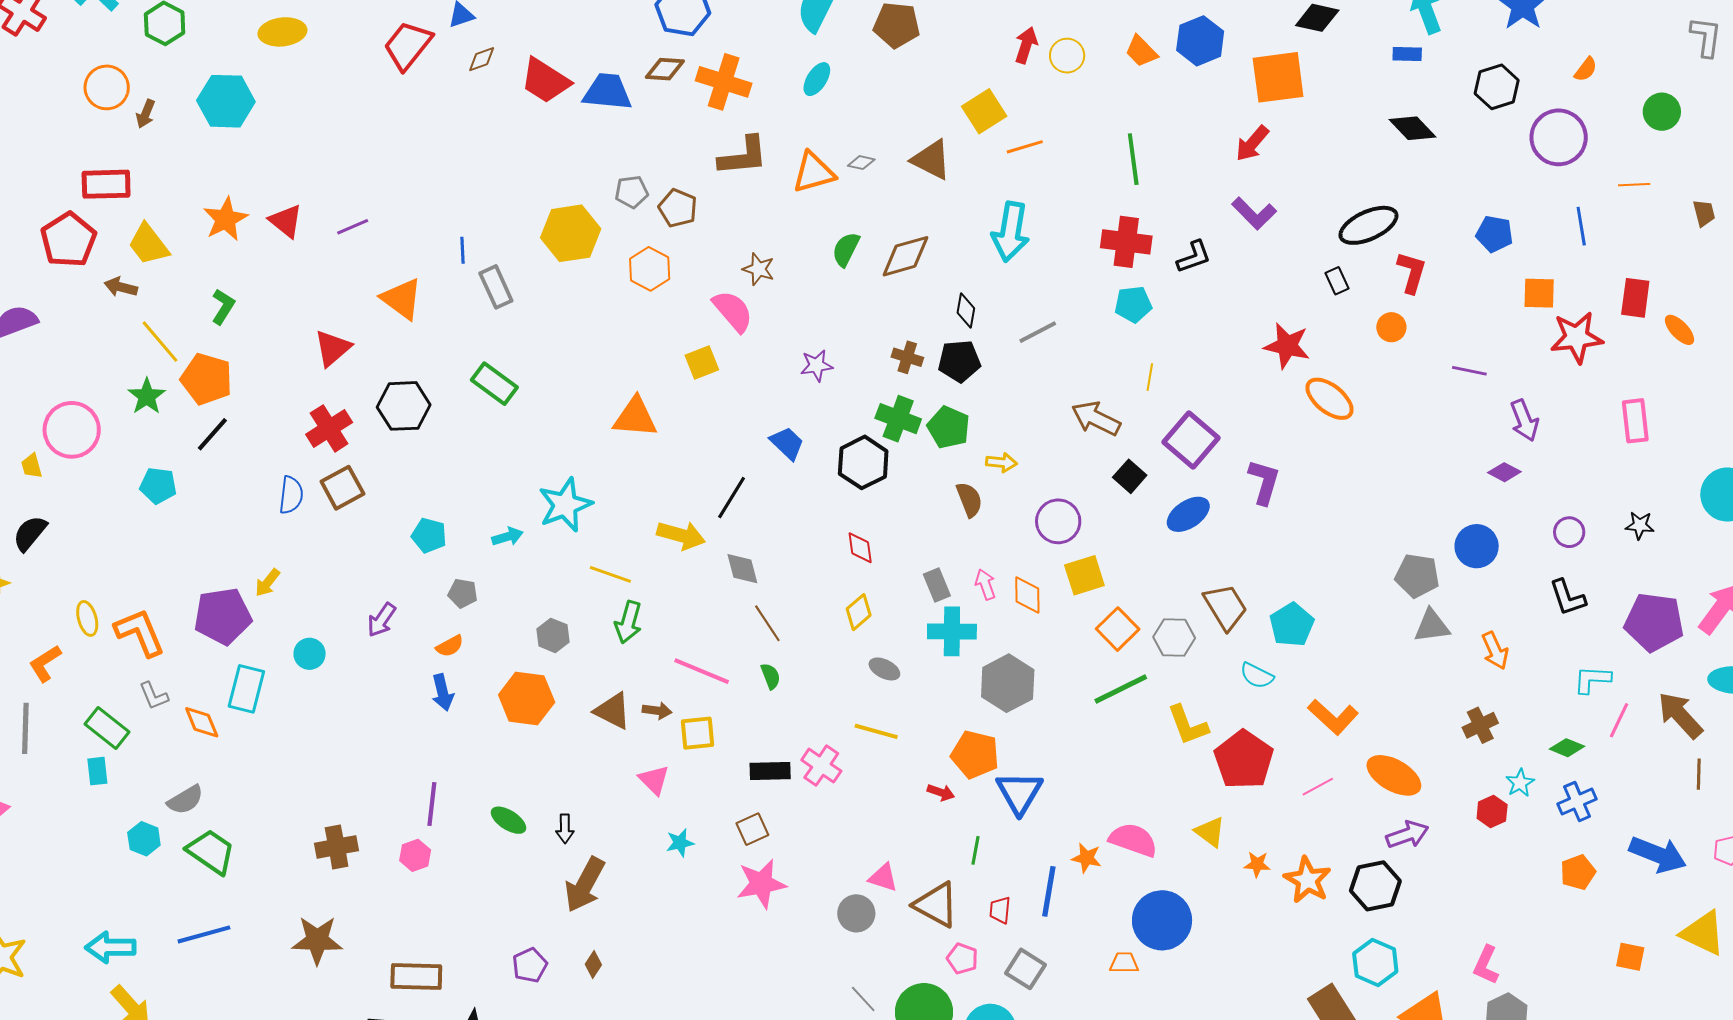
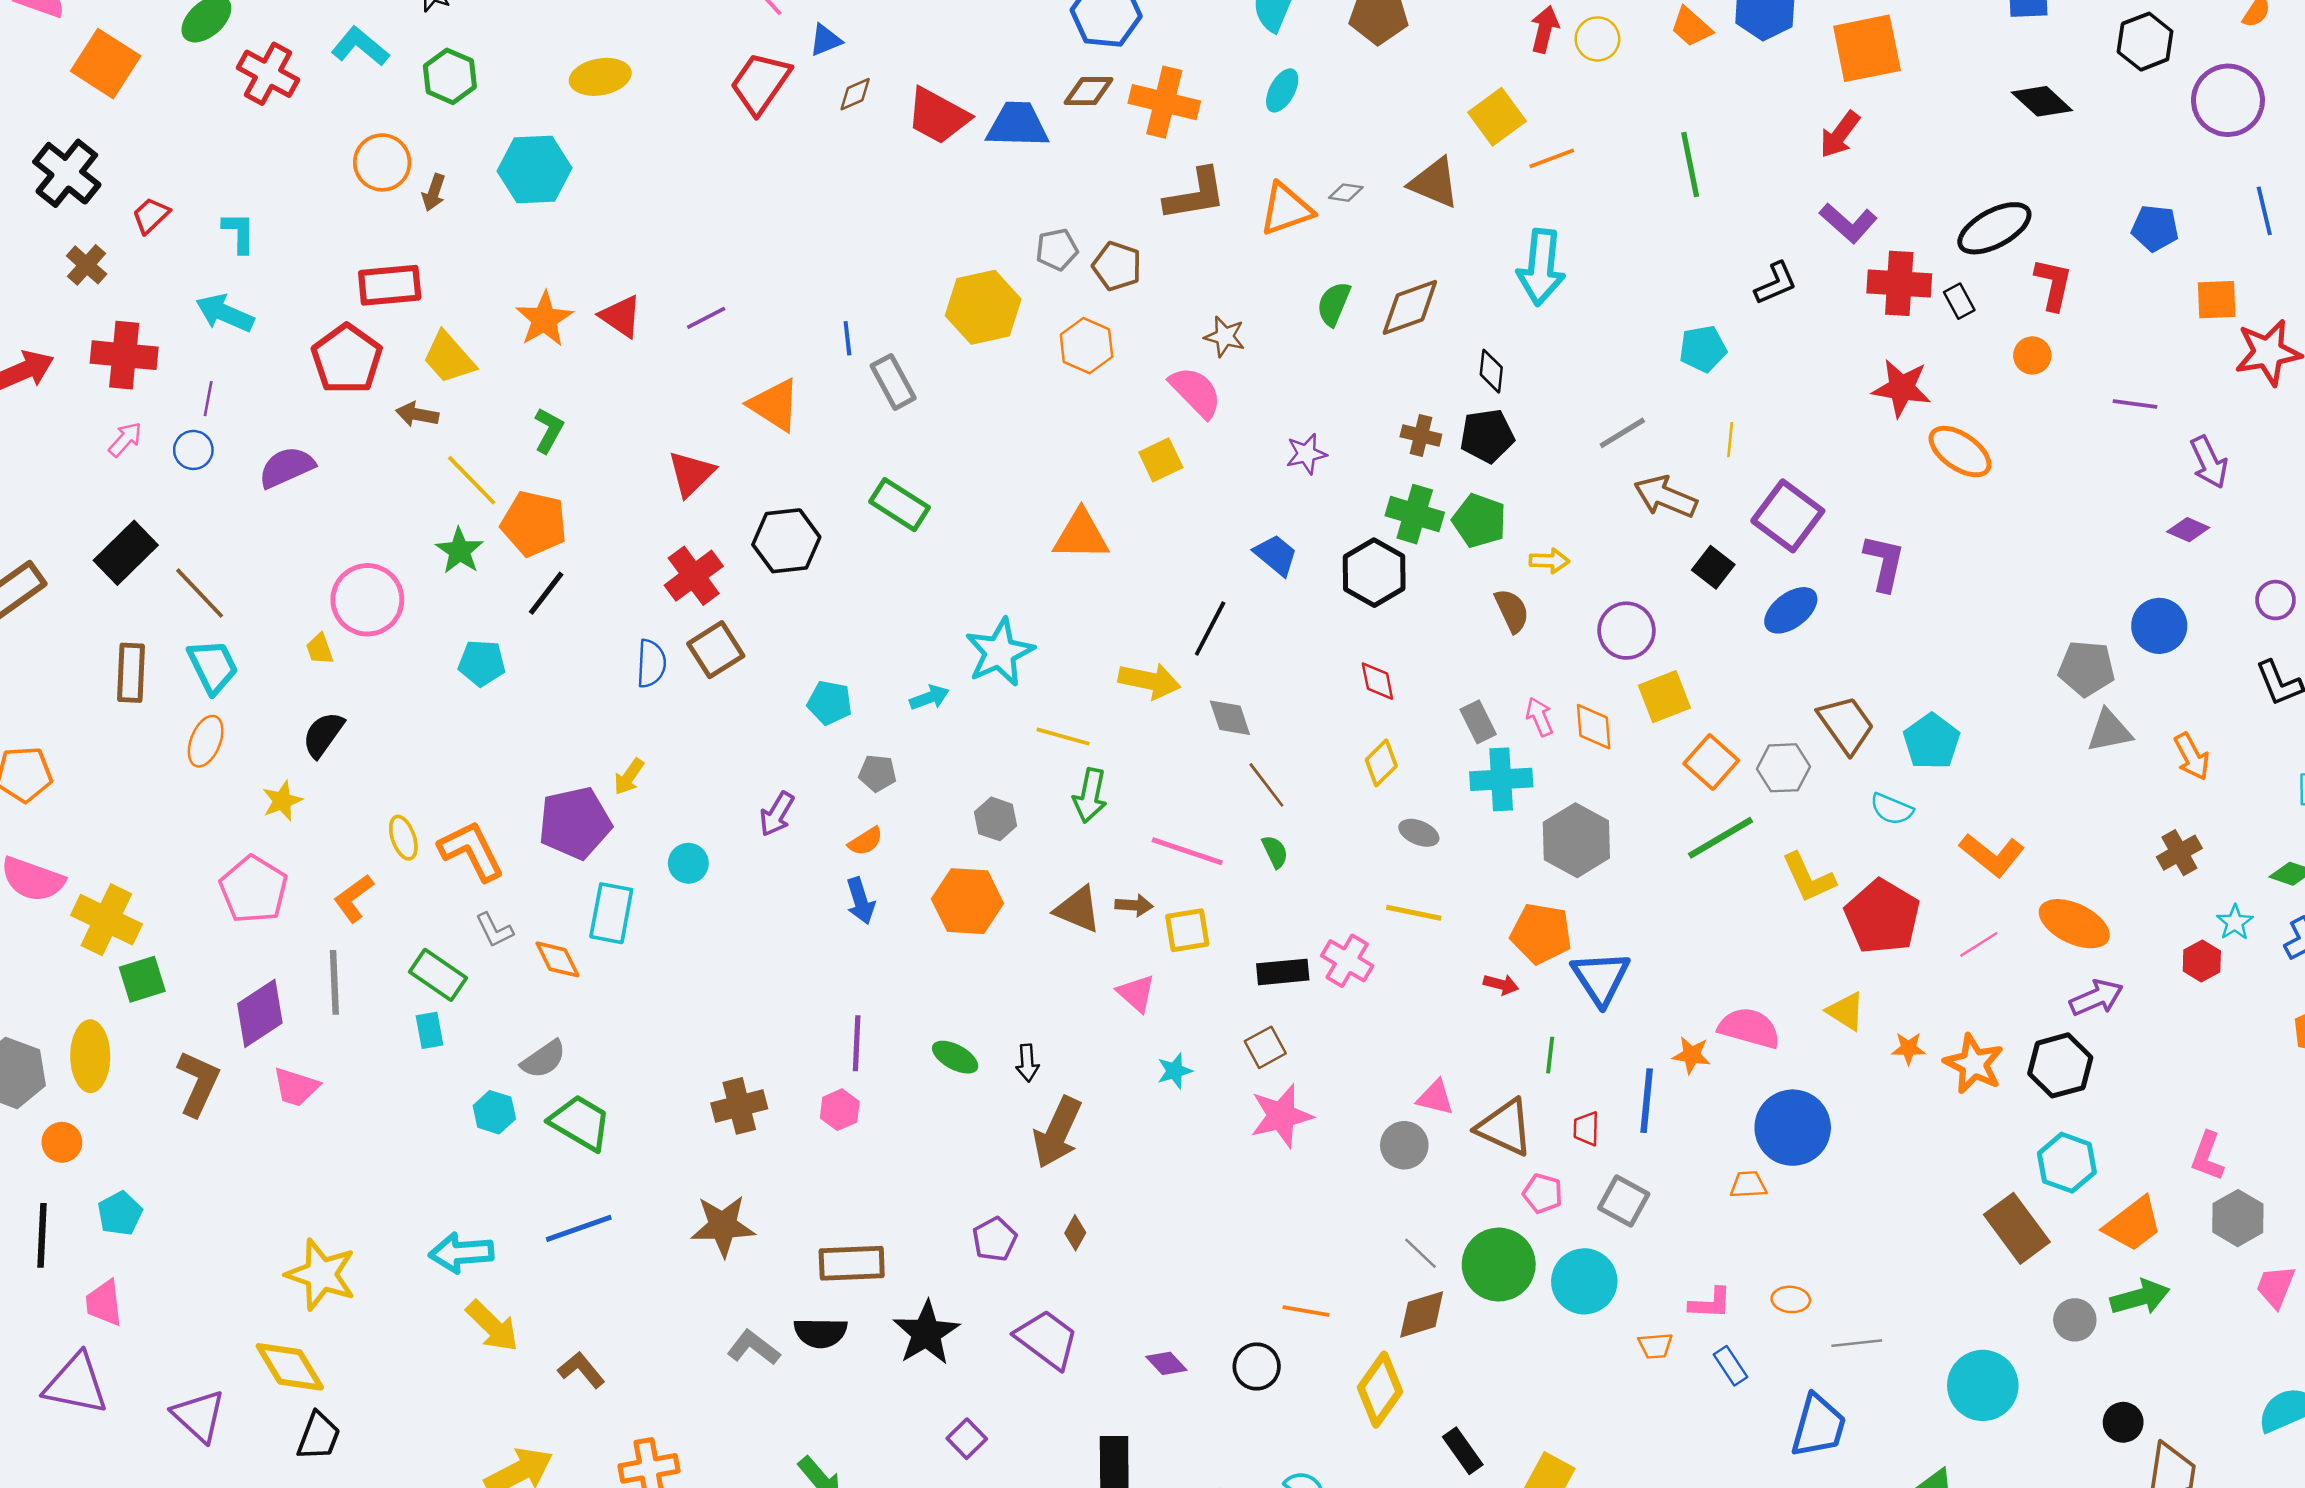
red cross: (1126, 242) -> (1899, 283), moved
gray line: (1038, 332) -> (1622, 433), moved

